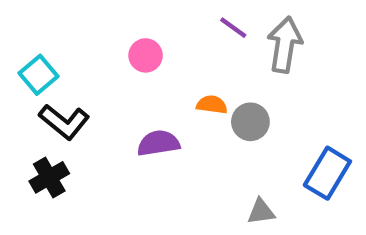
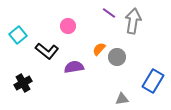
orange semicircle: (212, 105) -> (99, 49), turned -56
black L-shape: (64, 122) -> (47, 51), moved

